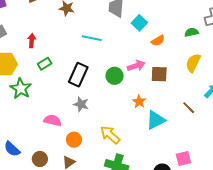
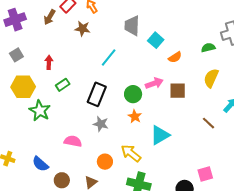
cyan line: (92, 38) -> (109, 57), turned -60
orange star: (139, 102) -> (135, 116), moved
cyan triangle: (156, 120) -> (160, 135), moved
orange circle: (74, 140) -> (105, 162), moved
blue semicircle: (12, 149) -> (40, 164), moved

